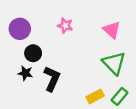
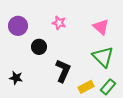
black circle: (33, 53) -> (39, 47), moved
black star: (25, 73) -> (16, 78), moved
black L-shape: (52, 79) -> (63, 71), moved

